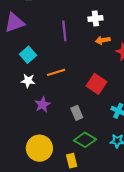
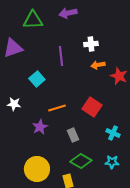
cyan square: (28, 55) -> (37, 79), moved
orange line: (56, 72) -> (57, 108), moved
white star: (28, 81) -> (14, 104), moved

